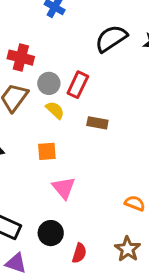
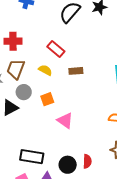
gray circle: (49, 83) -> (24, 92), moved
red rectangle: (78, 85) -> (56, 49), turned -60
black circle: (51, 233) -> (68, 165), moved

